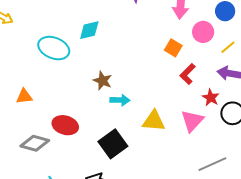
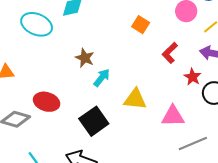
orange square: (173, 48) -> (141, 25), moved
cyan arrow: (120, 100) -> (102, 78), turned -54
pink triangle: (192, 121) -> (173, 116), moved, turned 45

